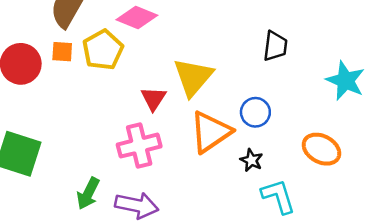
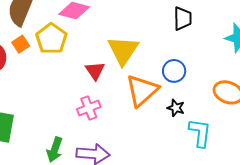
orange square: (62, 52) -> (21, 44), turned -30
pink cross: (139, 146) -> (89, 108), size x0.7
cyan L-shape: (278, 196) -> (200, 133), turned 32

